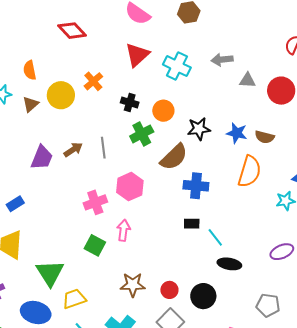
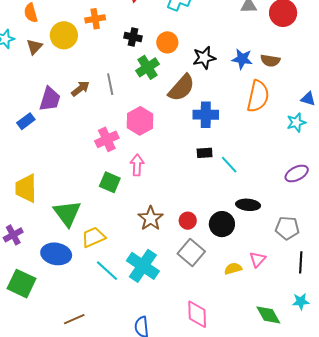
orange cross: (93, 81) -> (95, 19), turned 36
blue rectangle: (15, 204) -> (26, 121), moved
black ellipse: (229, 264) -> (248, 205), moved
brown star: (133, 285) -> (151, 218), turned -30

